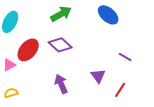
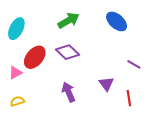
red line: (120, 90) -> (129, 98), turned -42

